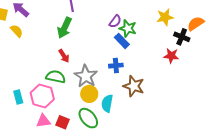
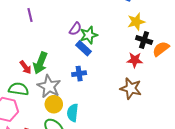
yellow star: (165, 17) -> (136, 22), moved
orange semicircle: (196, 24) -> (161, 49), moved
green arrow: (65, 28) -> (40, 63), moved
green star: (128, 28) -> (89, 35), turned -30
brown star: (134, 86) -> (131, 88), moved

